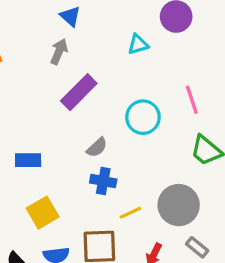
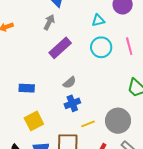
pink line: (192, 100) -> (129, 46), moved
cyan circle: (143, 117) -> (101, 47), moved
blue cross: (103, 181) -> (72, 103), turned -35

